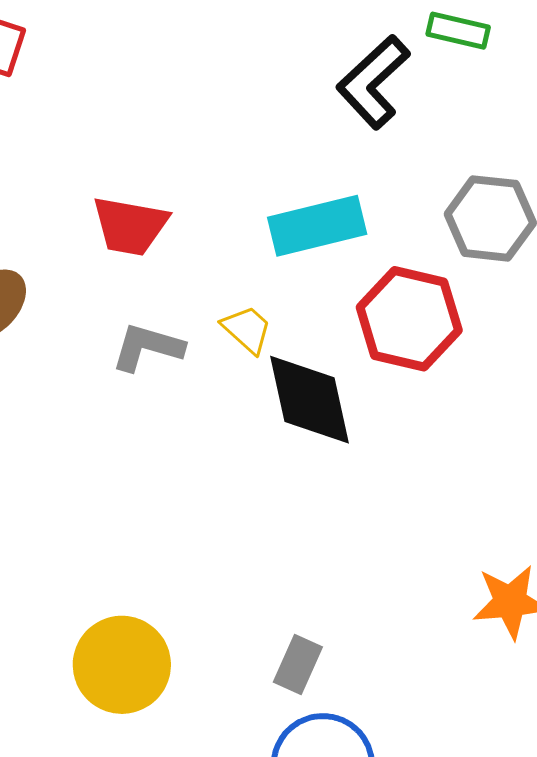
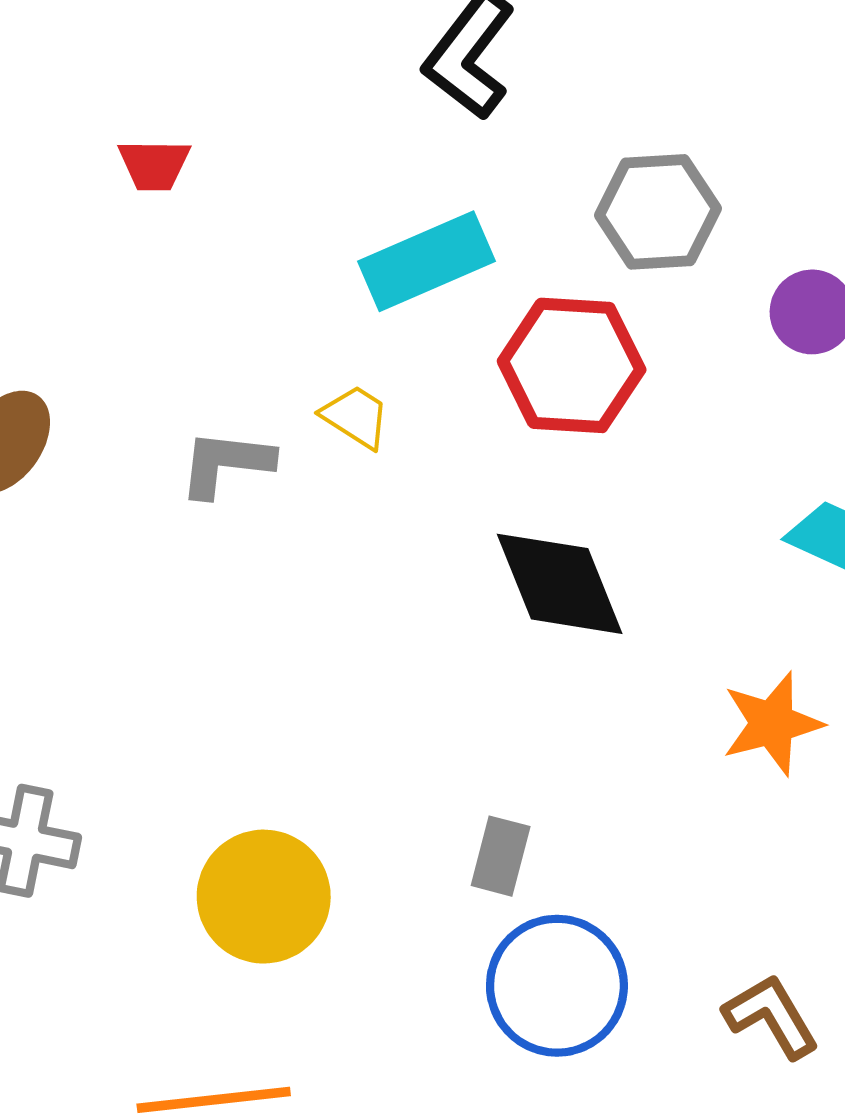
red trapezoid: (130, 226) -> (154, 165), moved, size x0.7
black diamond: (309, 400) -> (560, 584), moved

